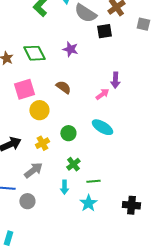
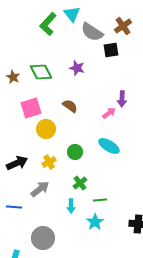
gray circle: (27, 201) -> (43, 238), moved, size x1.5

